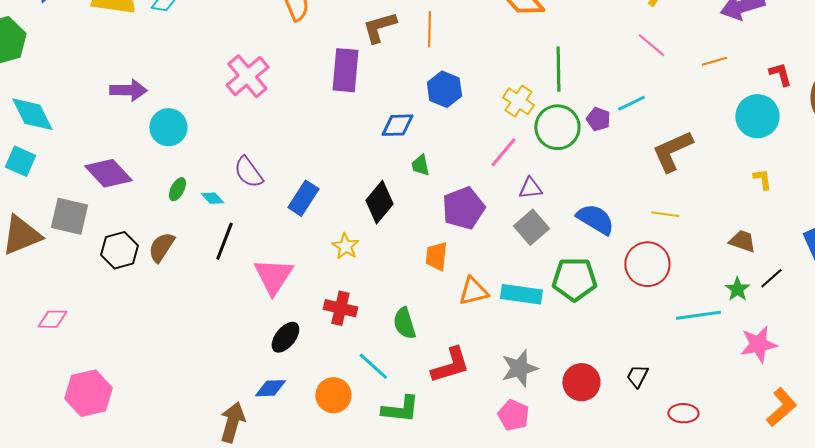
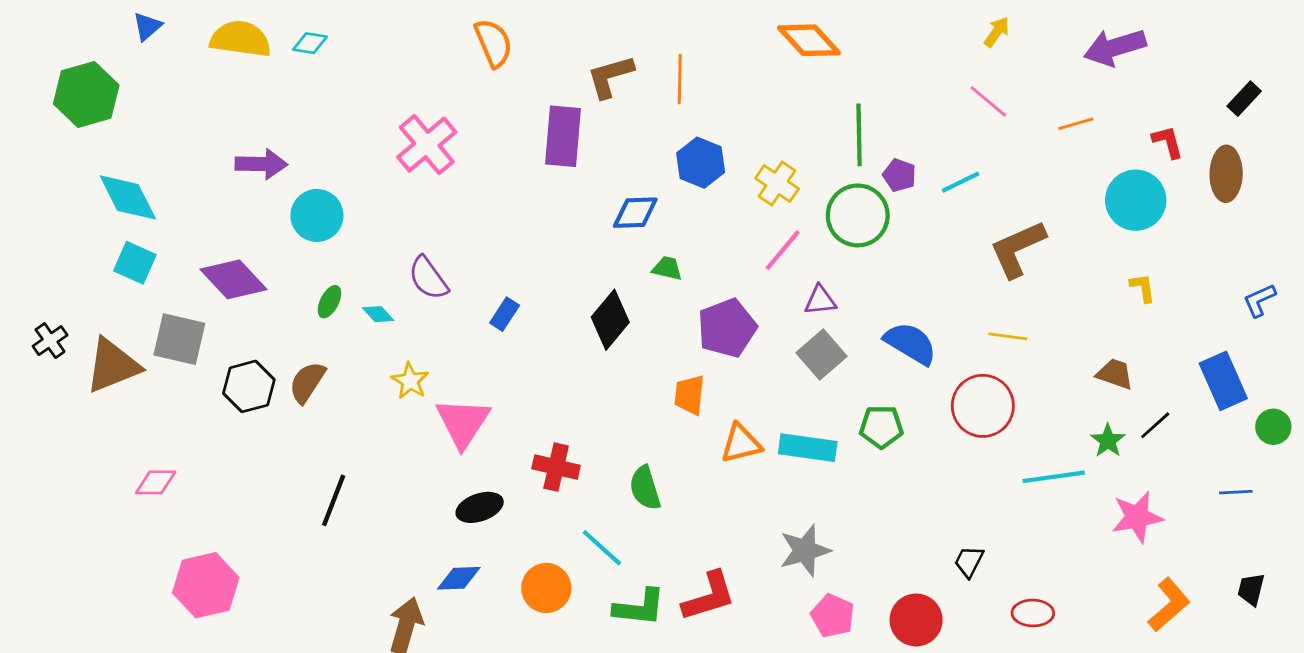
yellow cross: (518, 101) -> (777, 183), moved
purple pentagon: (598, 119) -> (899, 175), moved
cyan square: (20, 161) -> (135, 263), moved
green trapezoid: (420, 165) -> (667, 268), turned 115
blue rectangle: (303, 198) -> (505, 314), size x0.7
black line: (224, 241) -> (334, 500), moved
yellow star: (345, 246) -> (410, 381), moved
green pentagon: (574, 279) -> (881, 427), size x0.7
black ellipse: (285, 337) -> (480, 507), turned 32
red L-shape: (450, 365) -> (709, 596), moved
red circle: (581, 382) -> (916, 620), moved
pink pentagon: (513, 415) -> (833, 616), moved

